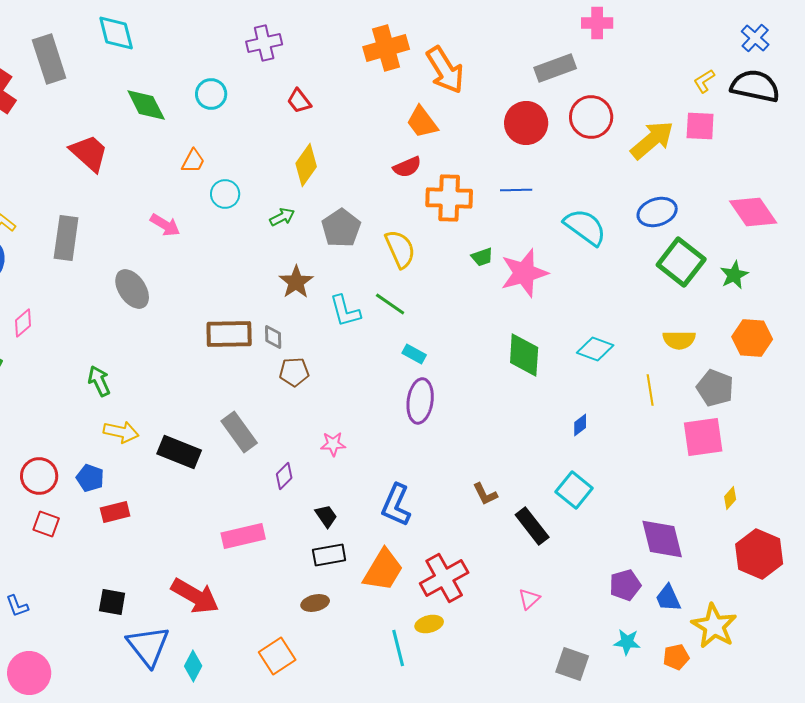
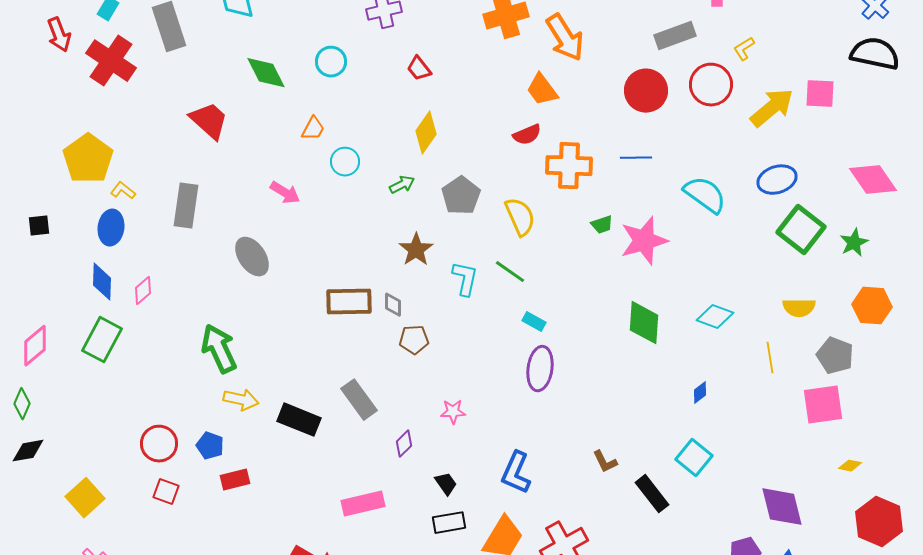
yellow L-shape: (704, 81) -> (744, 49), moved
cyan L-shape: (345, 311) -> (465, 279), turned -153
green arrow: (99, 381) -> (219, 349), size x1.6
yellow diamond: (730, 498) -> (850, 466), turned 60

